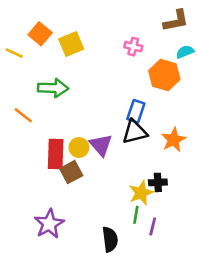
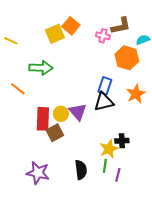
brown L-shape: (176, 21) -> (121, 26), moved
orange square: (40, 34) -> (71, 26), moved
orange star: (173, 140) -> (136, 94), moved
purple star: (49, 224) -> (38, 173), turned -30
black semicircle: (110, 239) -> (81, 170), moved

